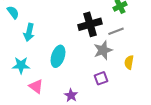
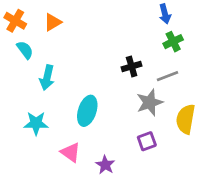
black cross: (90, 24) -> (132, 66), size x0.6
yellow semicircle: (129, 62) -> (186, 119), size x1.5
pink triangle: (36, 86) -> (71, 152), moved

